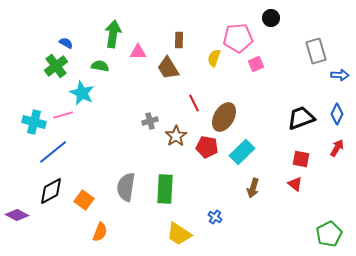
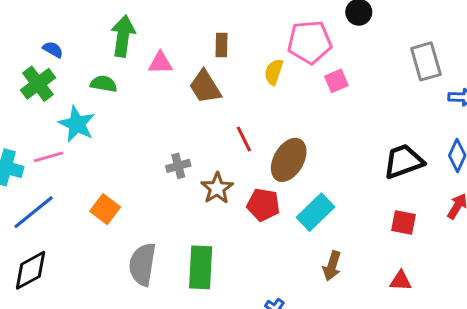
red triangle: (295, 184) -> (401, 281), moved, turned -35
orange square: (84, 200) -> (105, 209), moved

